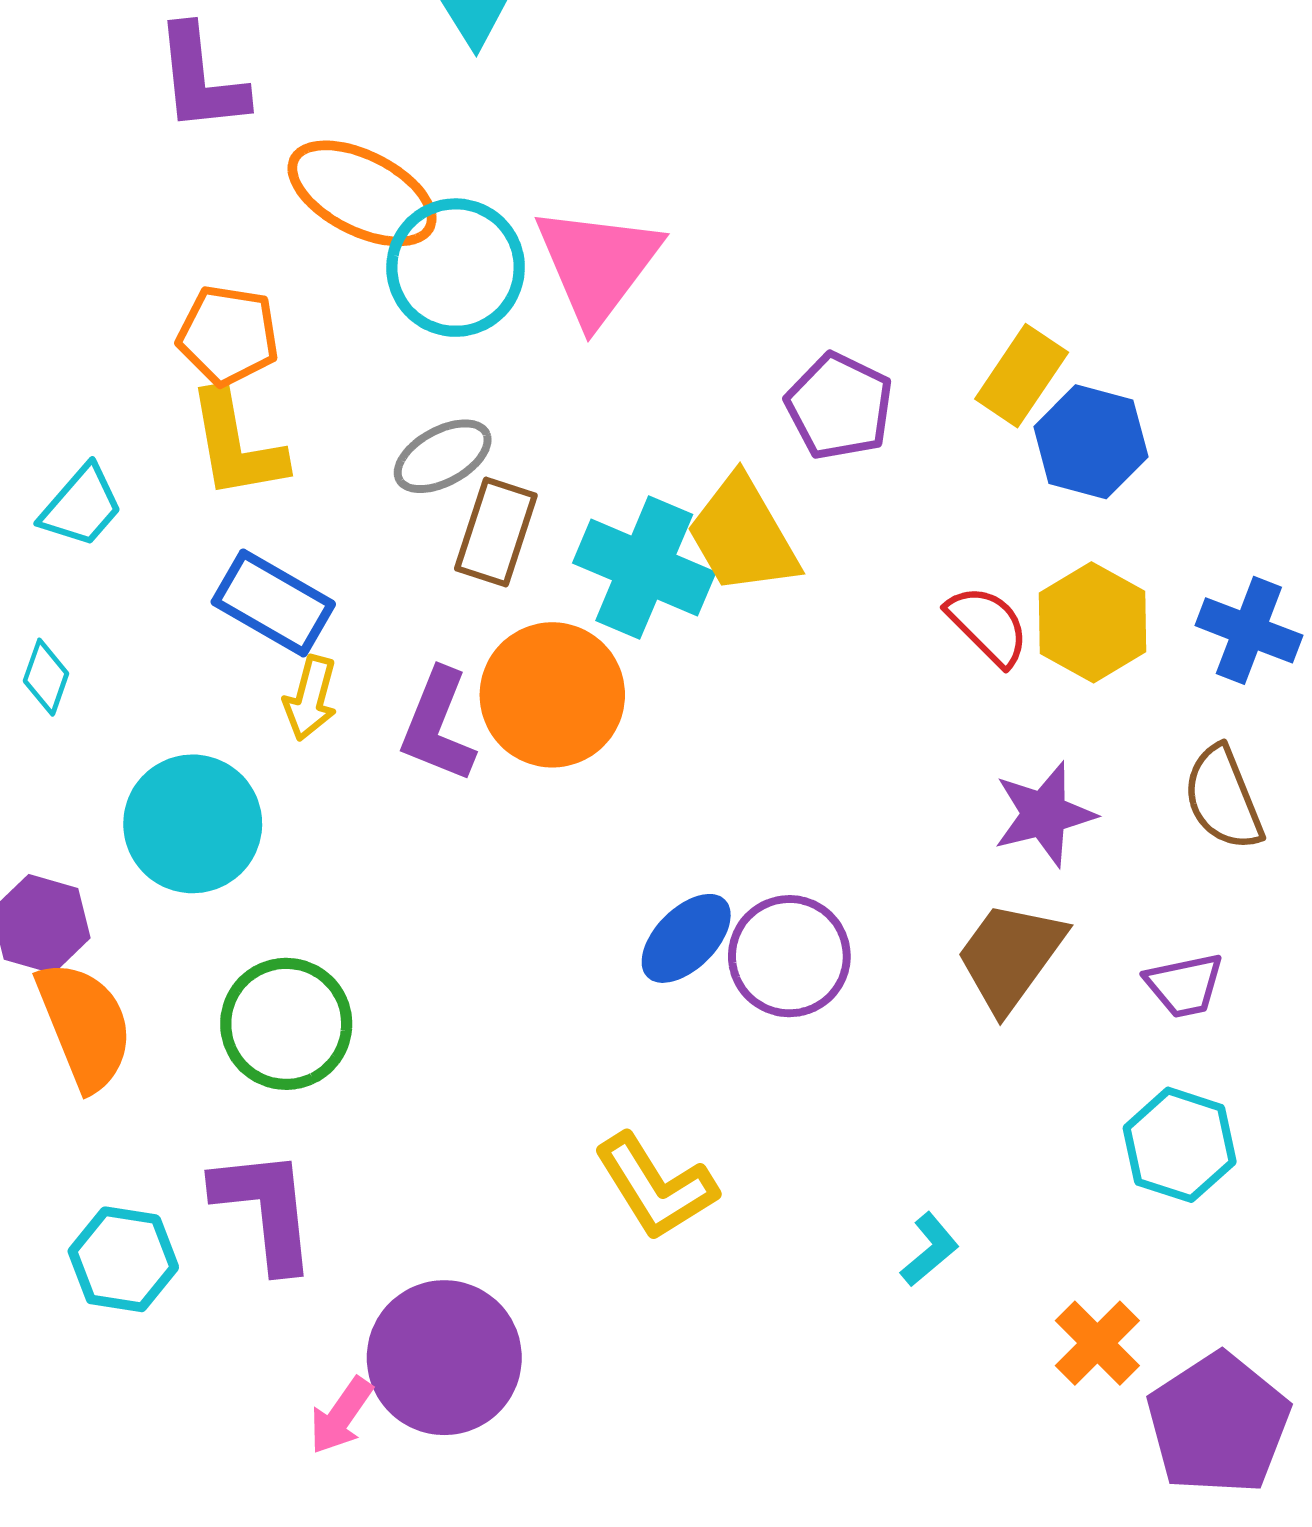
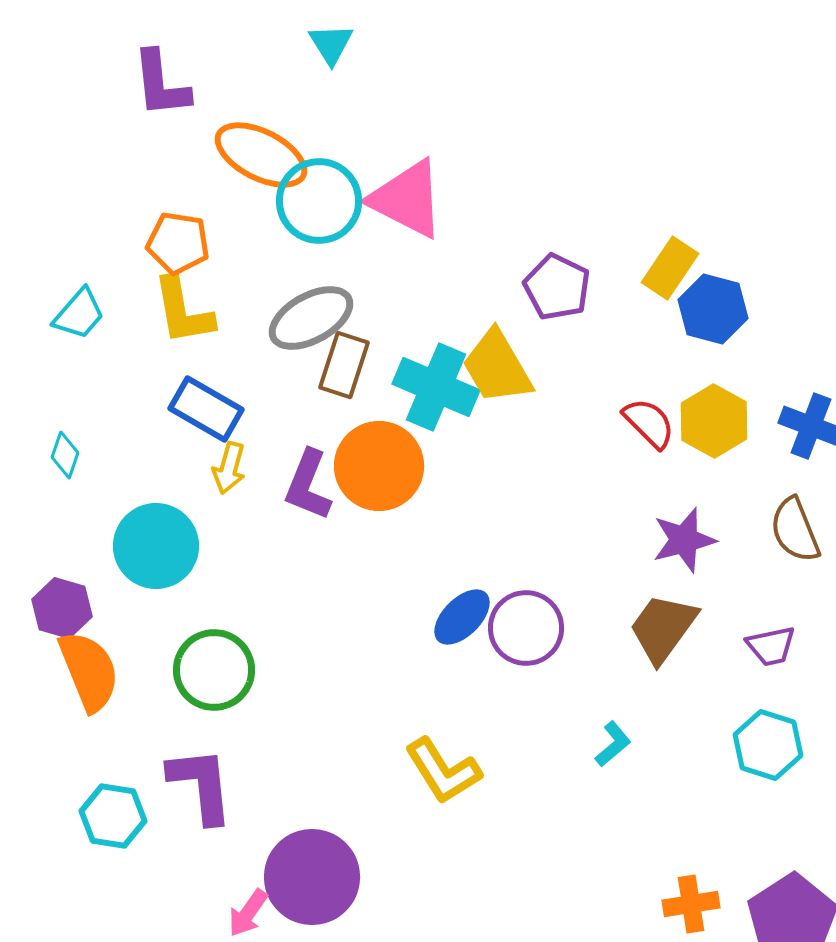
pink triangle: (597, 264) -> (407, 199), turned -40
gray ellipse: (443, 456) -> (311, 318), size x1.4
cyan trapezoid: (81, 506) -> (79, 314), moved
cyan L-shape: (930, 1250) -> (613, 744), moved
orange cross: (1097, 1343) -> (691, 904), moved, turned 36

